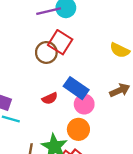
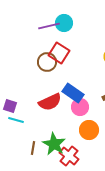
red semicircle: (50, 98) -> (50, 102), size x1.6
orange circle: (78, 129) -> (89, 130), moved

